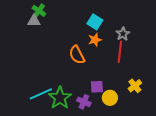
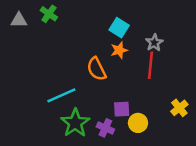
gray triangle: (34, 21) -> (19, 20), moved
yellow cross: (135, 86) -> (179, 108), moved
cyan line: (41, 94) -> (61, 95), moved

